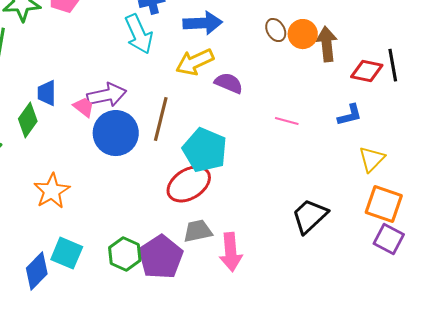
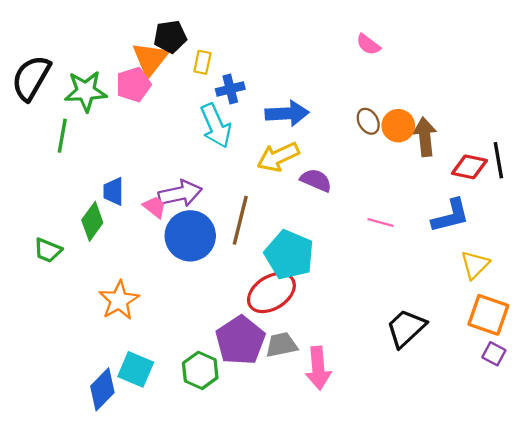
blue L-shape: (350, 115) -> (451, 216), size x1.4
purple square: (389, 239) -> (494, 354), size x0.7
purple pentagon: (161, 257) -> (240, 340), moved

